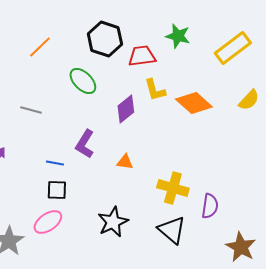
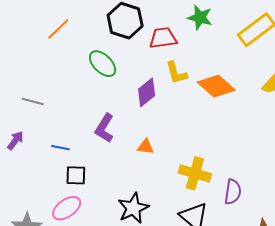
gray line: (31, 110) -> (33, 102), moved
blue line: (55, 163) -> (60, 148), moved

